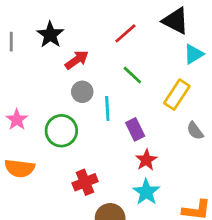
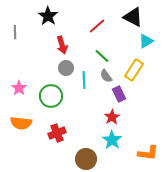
black star: (50, 35) -> (48, 16), moved
red arrow: (77, 60) -> (62, 45), turned 108
purple rectangle: (135, 129) -> (119, 94), moved
gray semicircle: (195, 131) -> (106, 76), moved
red cross: (85, 182) -> (57, 133), moved

